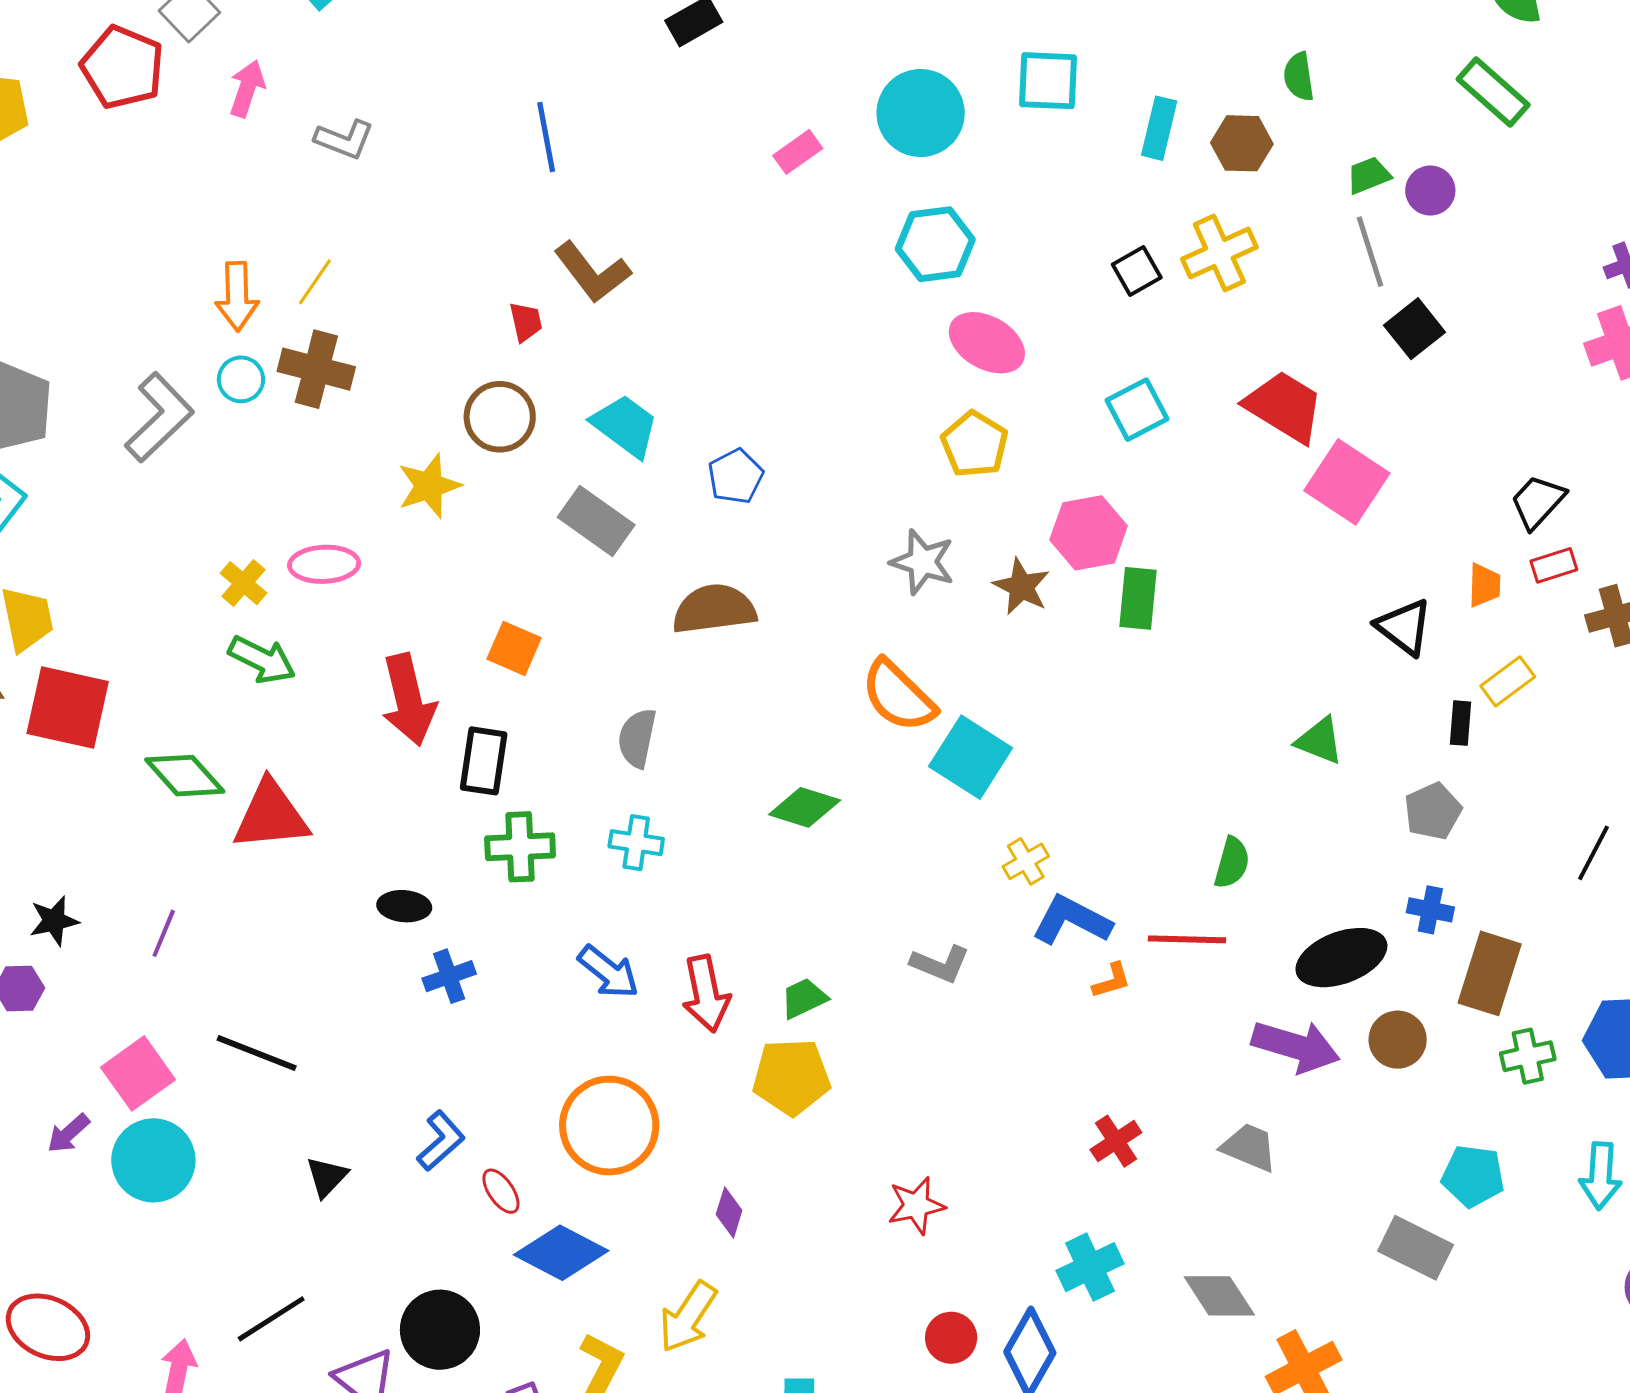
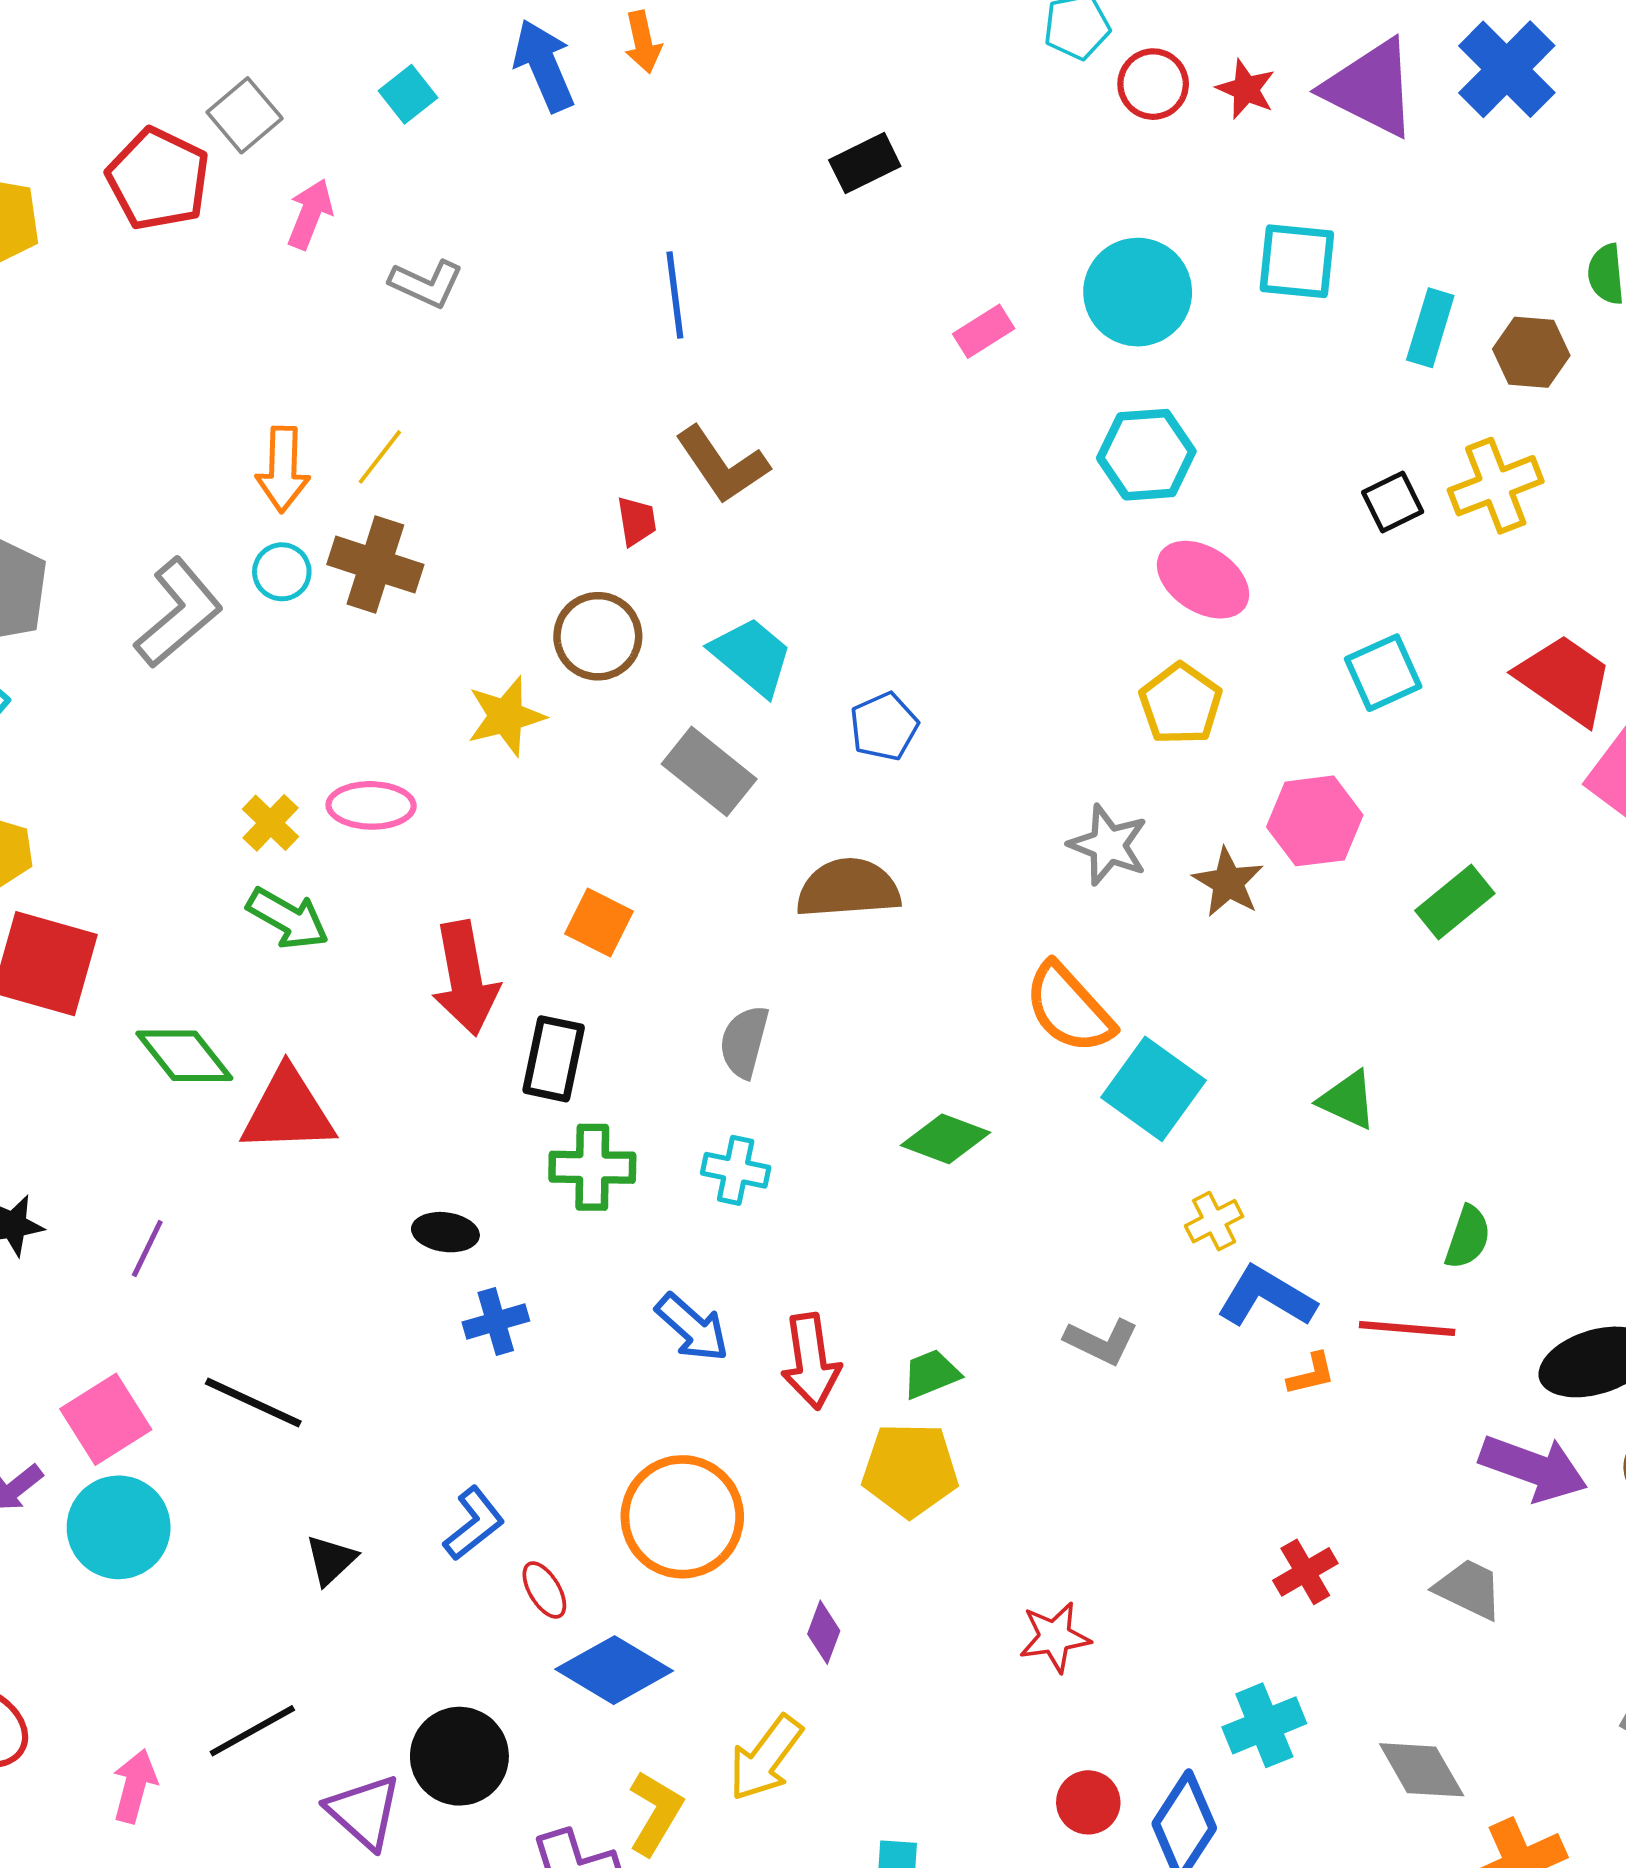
green rectangle: (1138, 598) -> (1455, 902), moved, turned 42
green triangle: (1320, 741) -> (1348, 1100), moved

